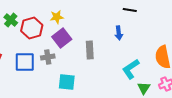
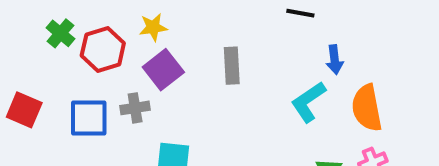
blue arrow: (119, 33) -> (335, 60), moved
gray rectangle: (90, 50) -> (232, 66), moved
cyan L-shape: (131, 69) -> (308, 102), moved

